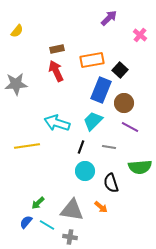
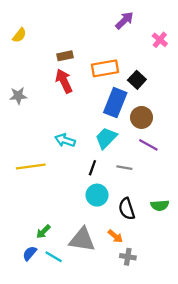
gray star: (16, 84) -> (18, 96), size x0.7
cyan arrow: (57, 123) -> (65, 140), size x0.7
green semicircle: (140, 167) -> (160, 205), moved, size x0.7
gray cross: (70, 237) -> (128, 257), moved

